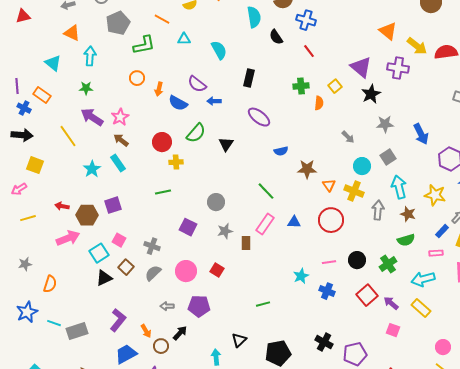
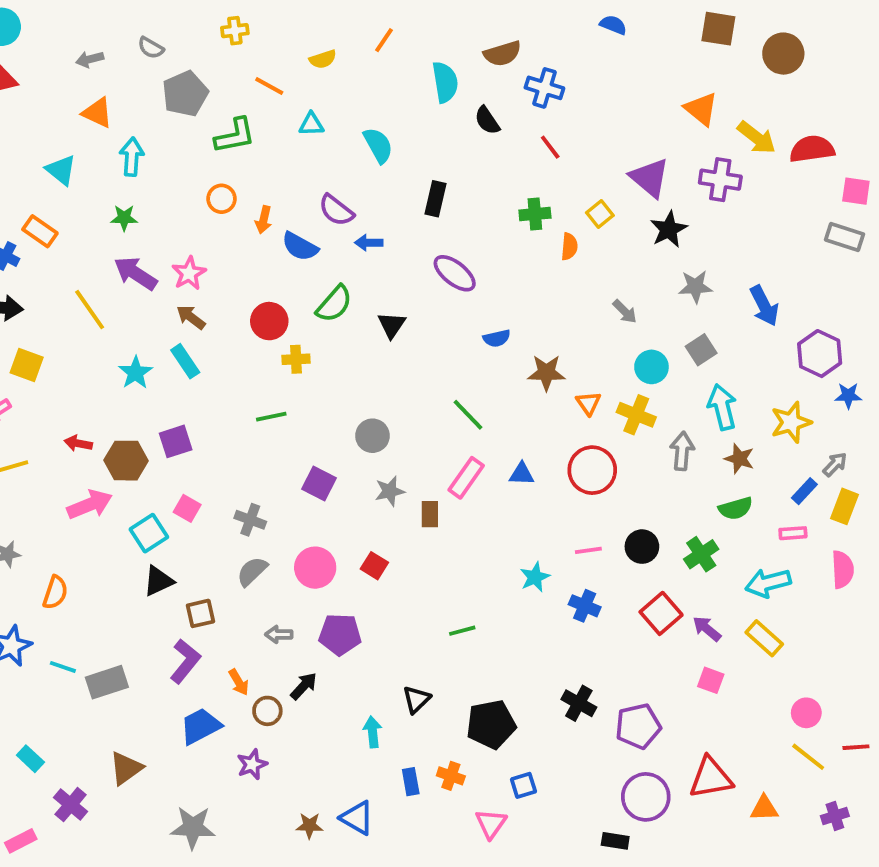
yellow star: (435, 195) -> (791, 422), turned -30
brown square: (126, 267) -> (200, 613), moved, turned 35

